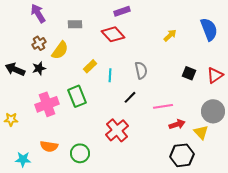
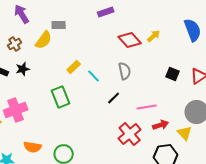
red diamond: (113, 34) -> (130, 40), moved
brown cross: (39, 43) -> (15, 44), moved
yellow semicircle: (60, 50) -> (44, 40), moved
cyan line: (110, 75) -> (94, 76), turned -48
pink cross: (47, 104) -> (16, 110), moved
red cross: (117, 130) -> (130, 134), moved

